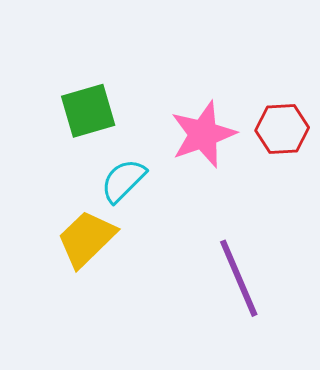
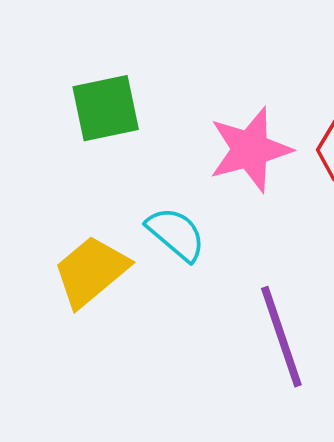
cyan semicircle: (123, 181) -> (176, 234), moved, turned 81

